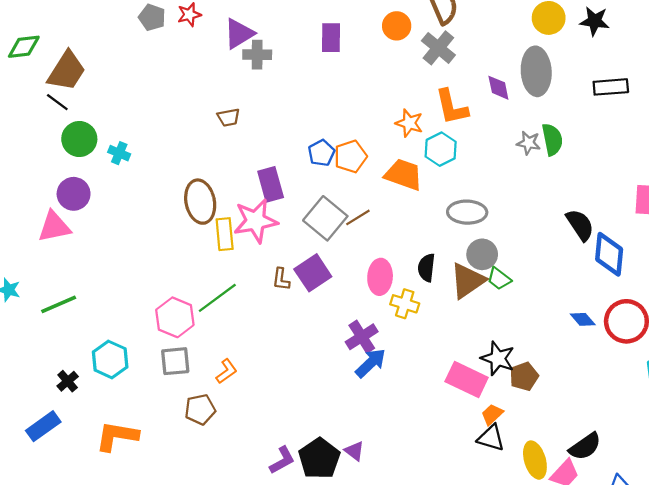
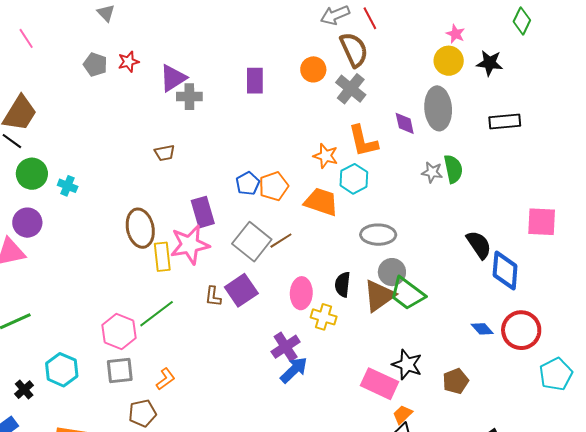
green trapezoid: (499, 279) -> (407, 294), size x1.6
brown pentagon: (524, 376) -> (456, 381), moved

